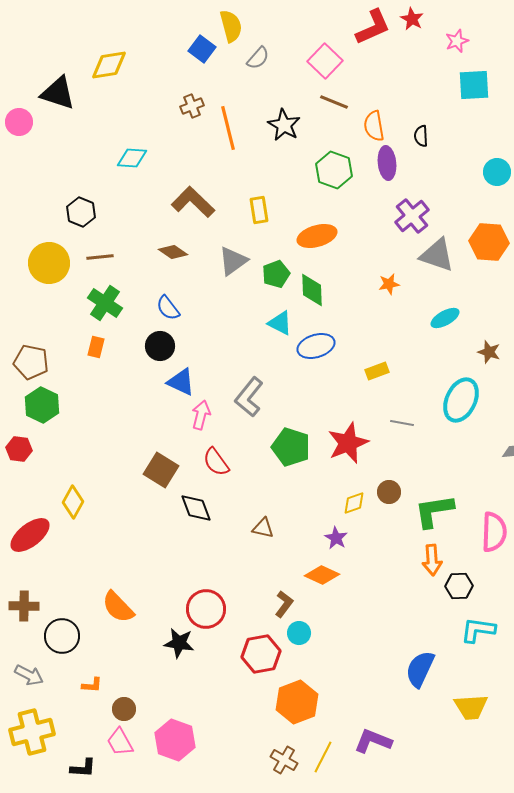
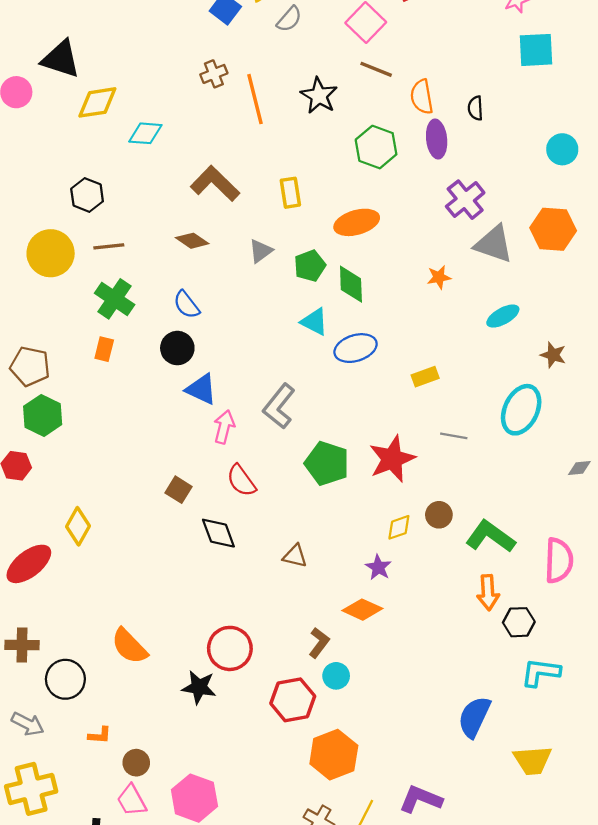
yellow diamond: (109, 65) -> (97, 102), moved
gray triangle: (233, 261) -> (261, 251), size x0.7
brown square: (161, 470) -> (178, 490), size x0.7
green L-shape: (434, 511) -> (490, 536), turned 45

